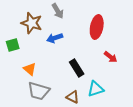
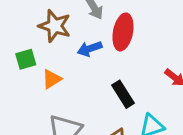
red ellipse: (97, 27) -> (123, 32), moved
orange triangle: (30, 69) -> (52, 79), moved, turned 48

